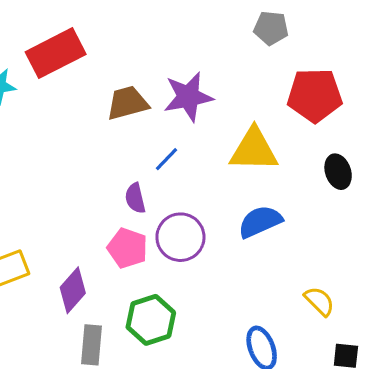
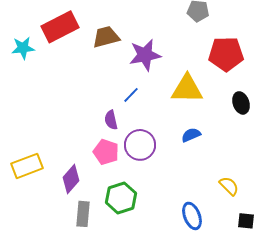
brown trapezoid: (127, 103) -> (106, 37), moved
blue semicircle: (260, 222) -> (191, 135), size x0.7

